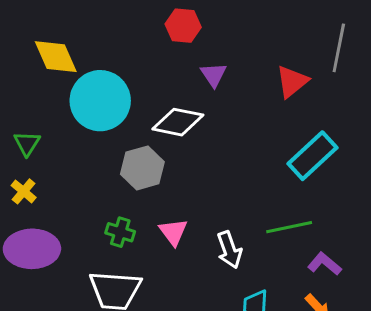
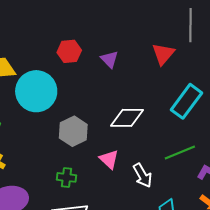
red hexagon: (183, 26) -> (69, 51), moved
white diamond: (178, 122) -> (127, 118), moved
pink triangle: (173, 232) -> (109, 159), moved

